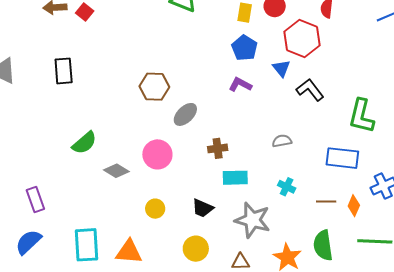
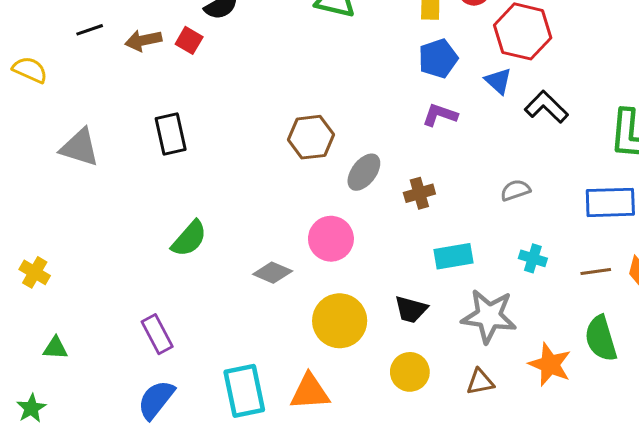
blue pentagon: (245, 48) -> (438, 59), turned 30
green semicircle: (84, 143) -> (189, 239), moved
brown cross: (218, 148) -> (419, 193), moved
yellow circle: (155, 209) -> (340, 321), size x1.8

